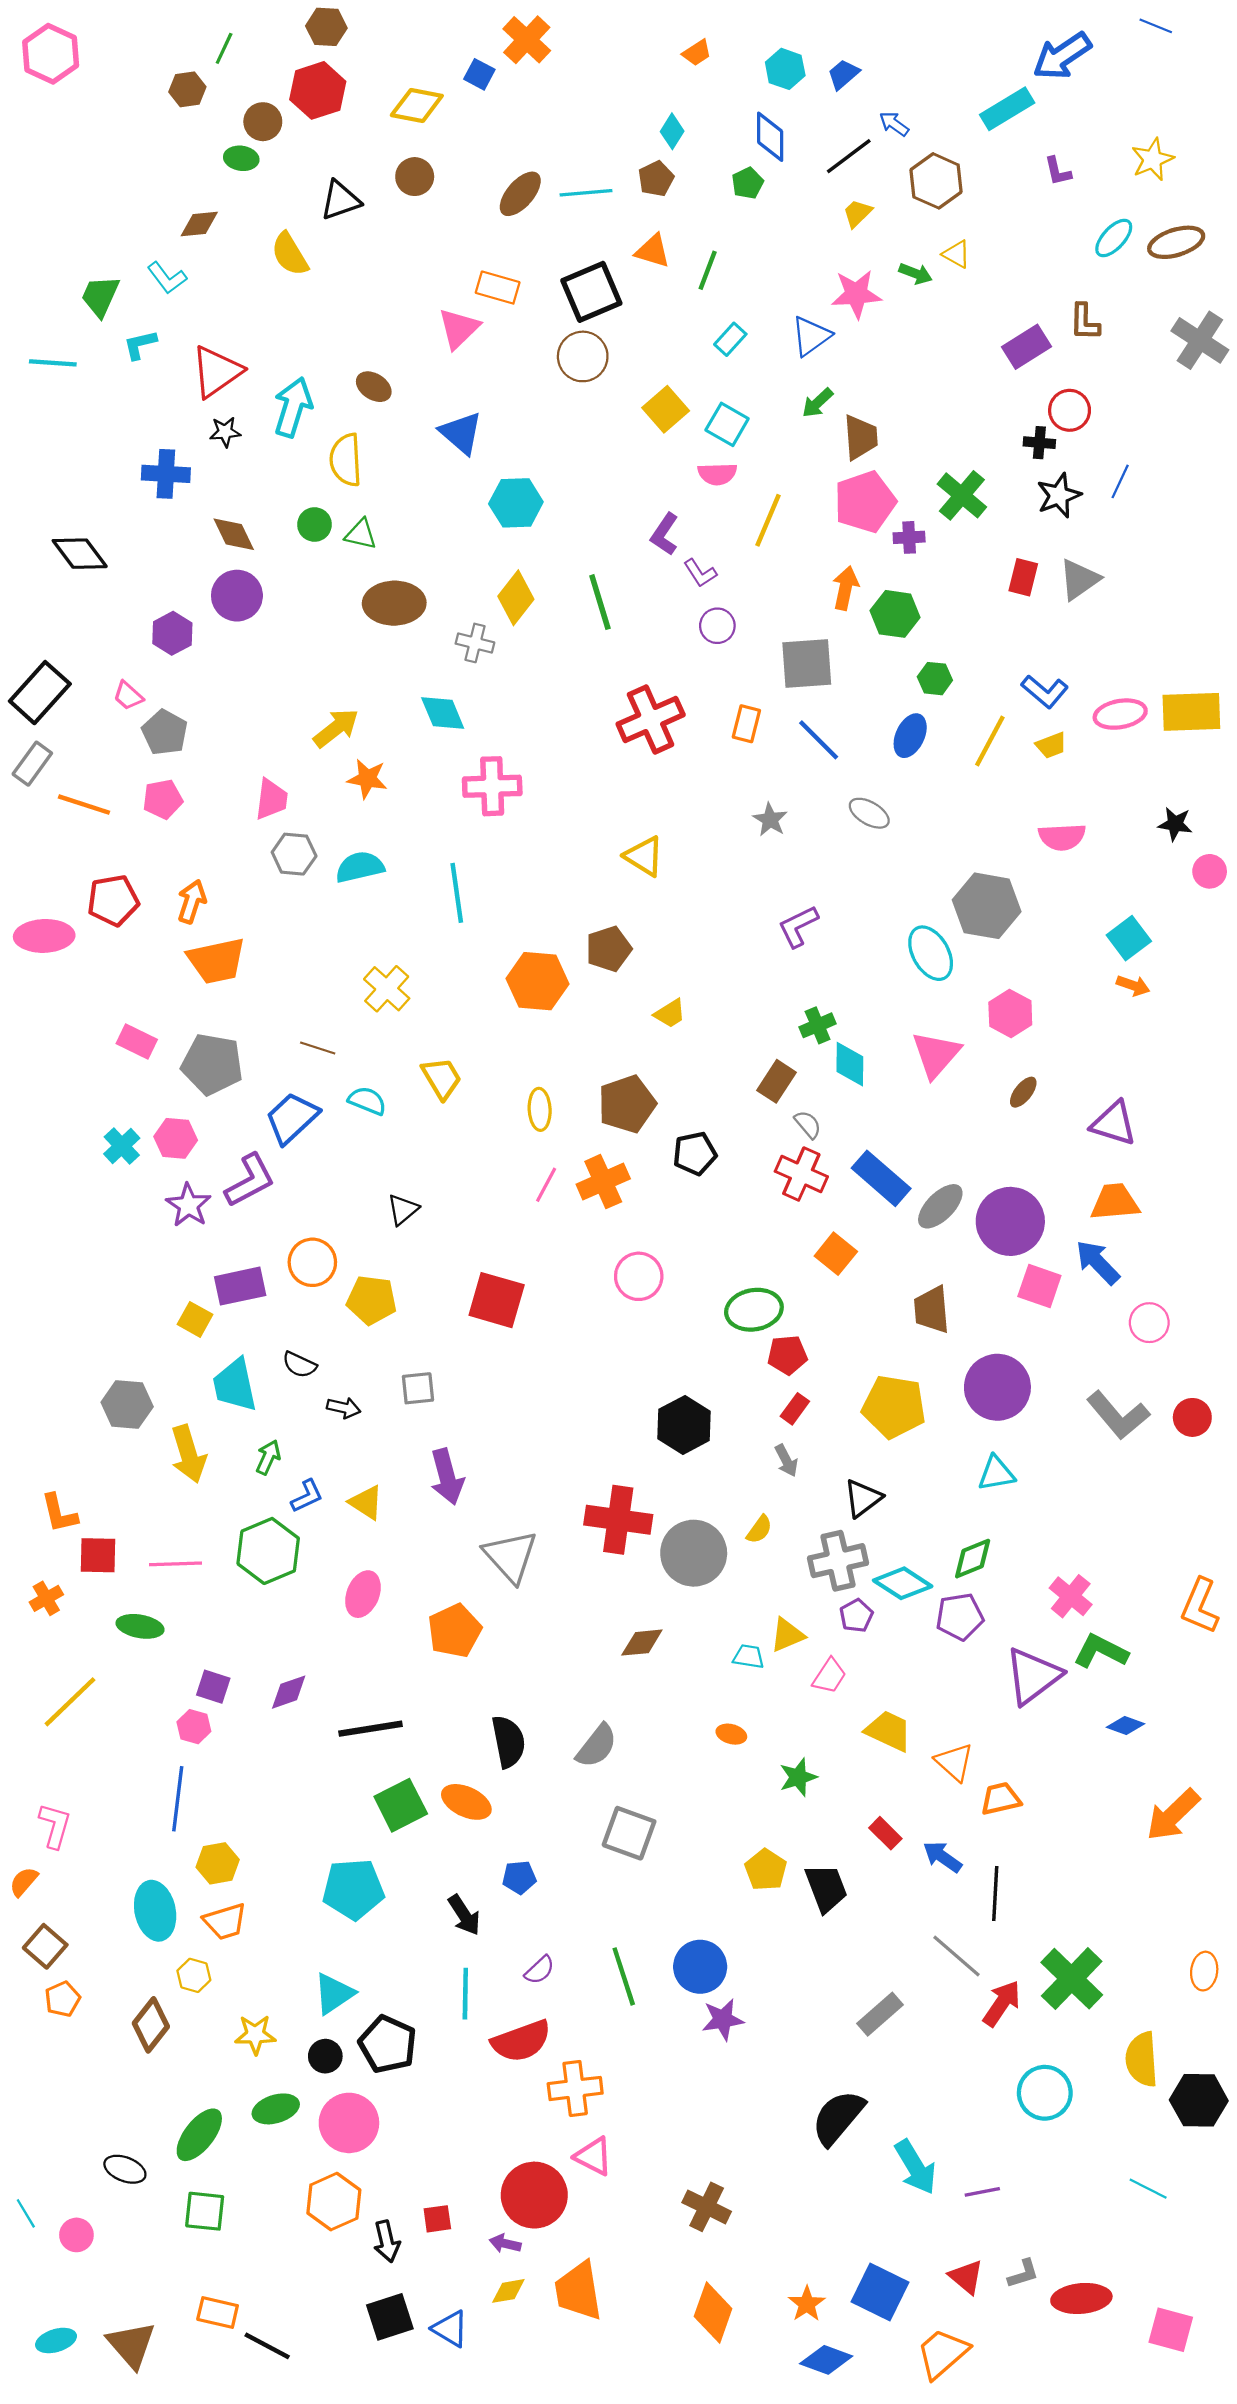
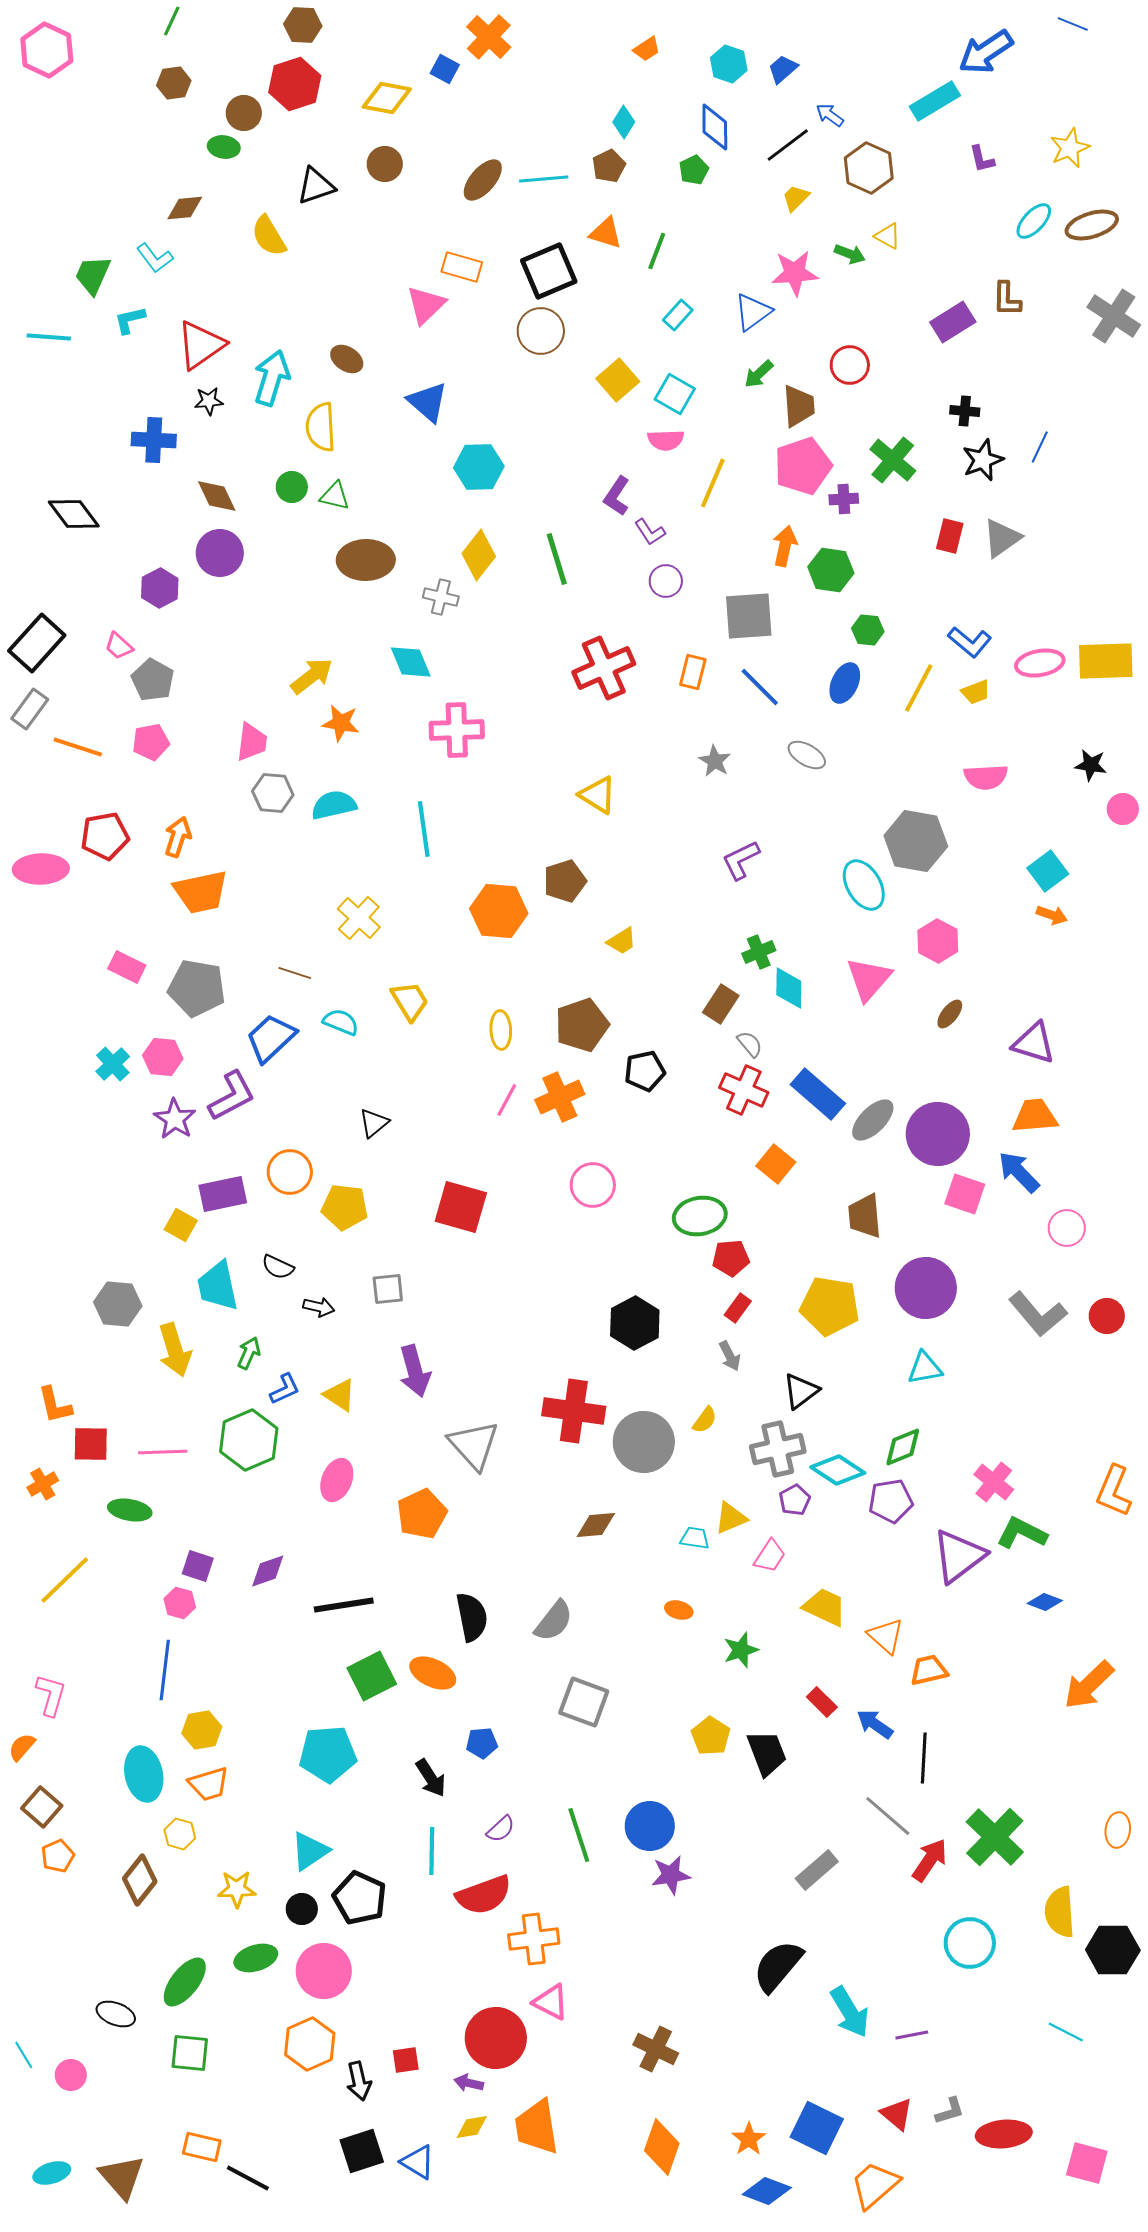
green line: (224, 48) -> (172, 21), moved
red circle: (1070, 410) -> (850, 365), moved

